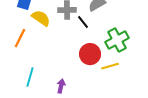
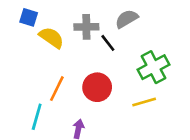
orange line: (20, 38) -> (57, 89), moved
red circle: (90, 54) -> (97, 87), moved

